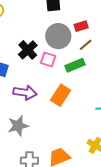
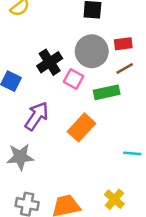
purple arrow: (25, 93) -> (37, 116), turned -75

